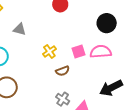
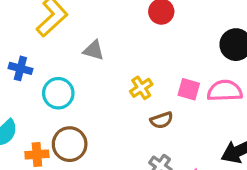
pink square: (79, 51) -> (189, 89), turned 32

